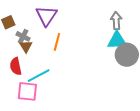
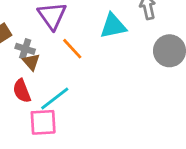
cyan triangle: (117, 41) -> (113, 26), moved
orange line: (57, 42) -> (72, 49), turned -48

